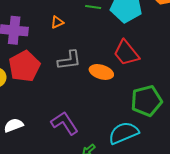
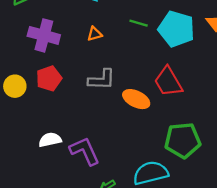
red pentagon: (24, 66) -> (49, 79), size x0.7
white semicircle: (14, 125) -> (50, 140), moved

